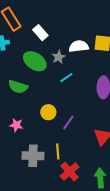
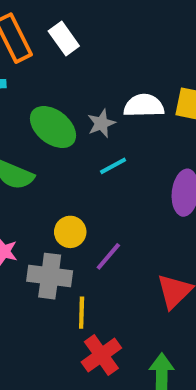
white rectangle: (40, 33) -> (64, 38), moved
gray cross: (33, 156) -> (50, 276), moved

